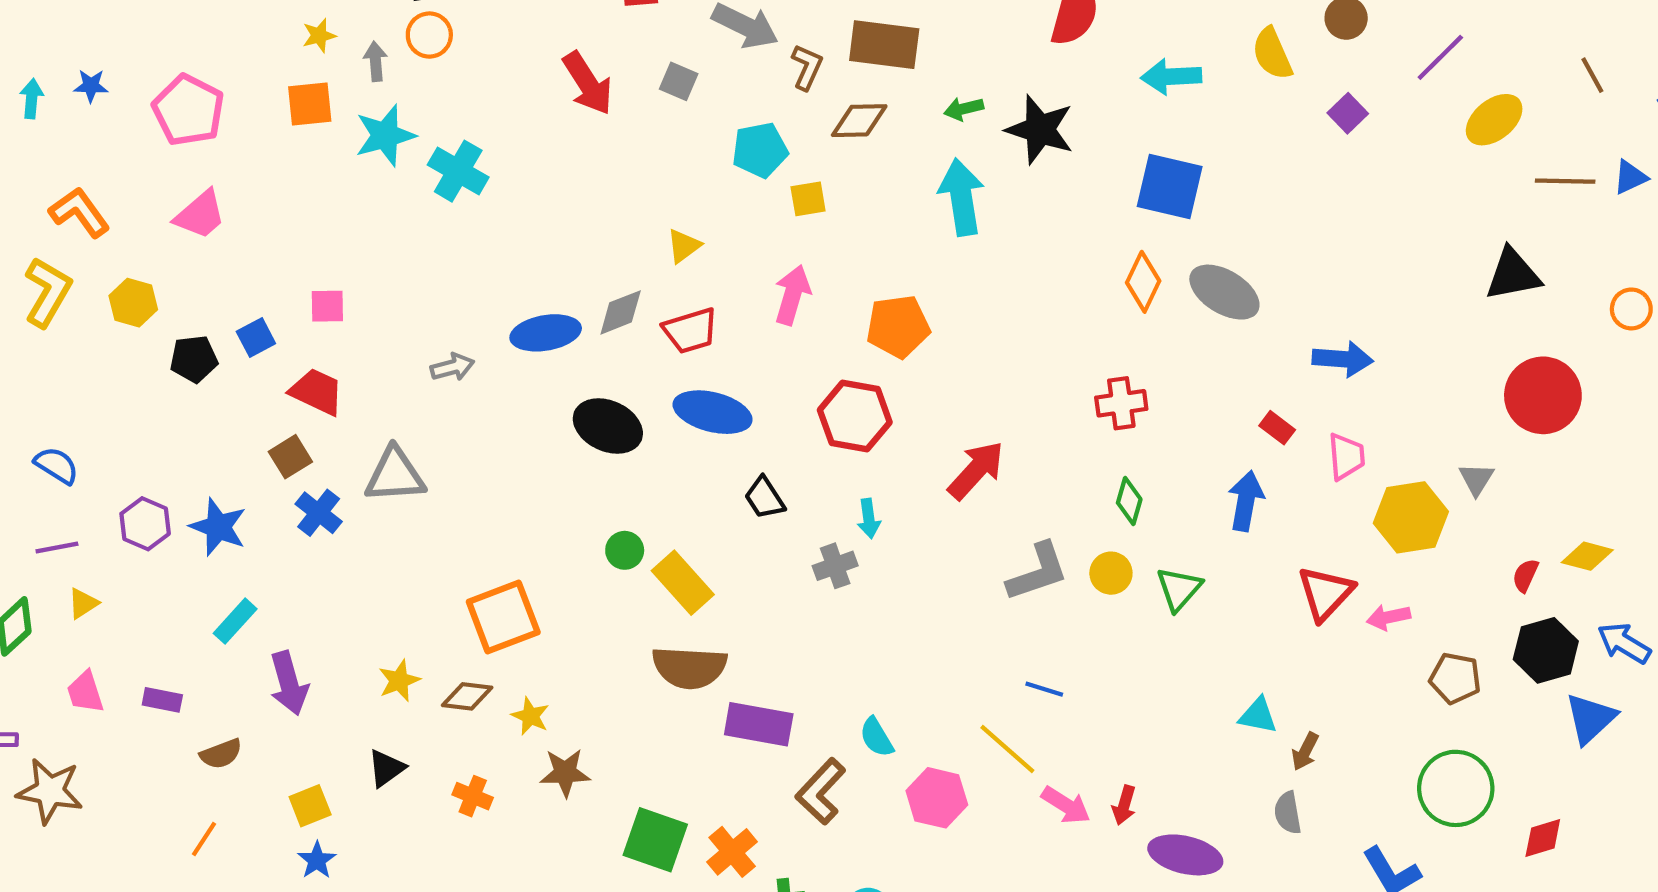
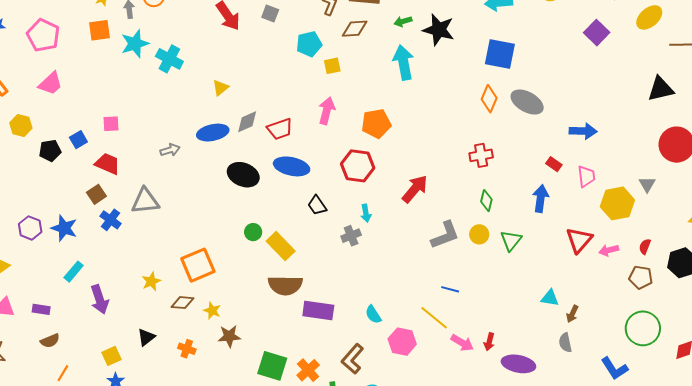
purple square: (1348, 113) -> (597, 33), moved, size x1.4
yellow triangle: (684, 246) -> (220, 88), moved
red semicircle: (1525, 575) -> (645, 246), moved
yellow star: (399, 681) -> (151, 281), moved
brown semicircle: (221, 754) -> (50, 341), moved
brown L-shape: (821, 791) -> (353, 359), moved

